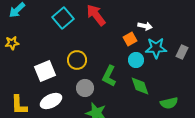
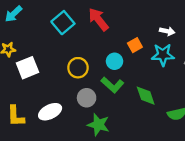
white arrow: (145, 26) -> (167, 31), moved
cyan circle: (136, 60) -> (114, 61), moved
white square: (45, 71) -> (27, 68), moved
green L-shape: (109, 76) -> (112, 85), turned -75

